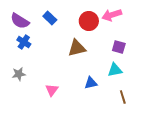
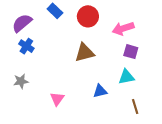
pink arrow: (112, 15) -> (123, 28), moved
blue rectangle: (50, 18) -> (55, 11), moved
purple semicircle: (20, 21) -> (22, 23), turned 108
red circle: (89, 21) -> (88, 16), moved

